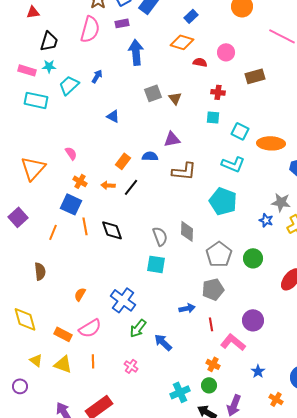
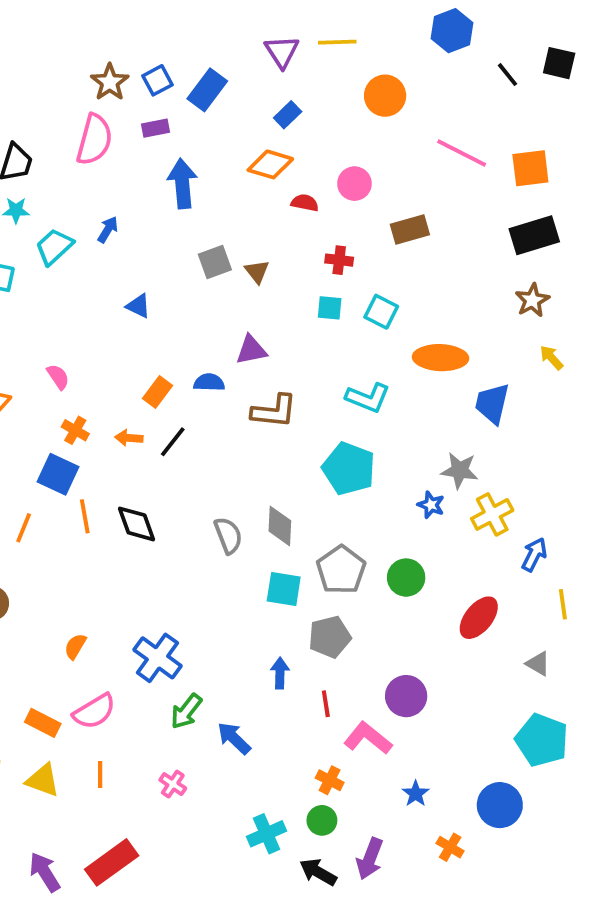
cyan square: (240, 131) -> (381, 312), moved
cyan square: (156, 264) -> (284, 589), moved
blue arrow: (187, 308) -> (280, 673), turned -77

